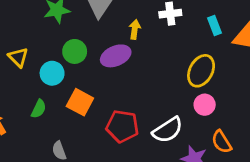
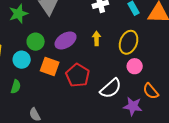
yellow arrow: (135, 29) -> (97, 38), moved
orange square: (80, 102) -> (50, 67), moved
red pentagon: (122, 126) -> (78, 75), moved, turned 30

